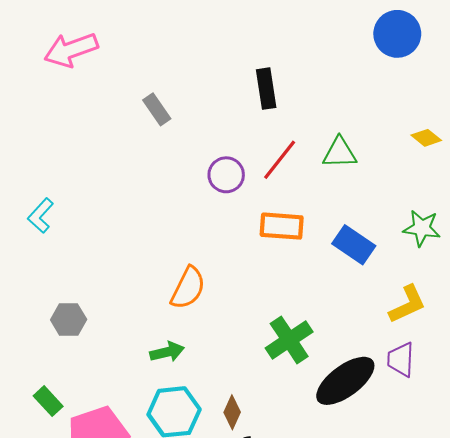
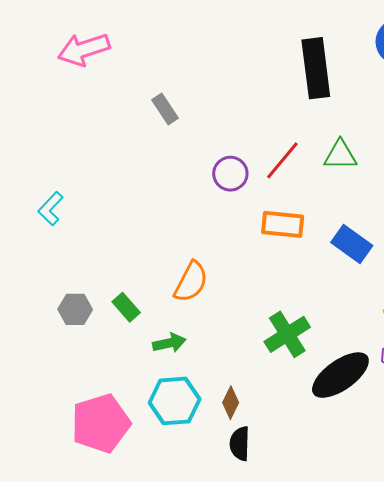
black rectangle: (266, 89) -> (316, 68), moved, size x1.5
green rectangle: (48, 401) -> (126, 307), moved

